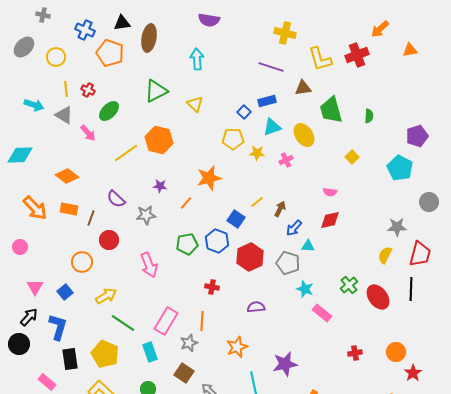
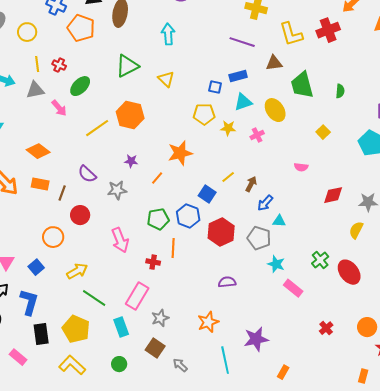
blue square: (244, 112) -> (215, 87), turned -32
gray triangle: (64, 115) -> (35, 90), turned -42
red diamond: (330, 220) -> (333, 195), moved
red cross: (212, 287) -> (153, 262), moved
orange line: (202, 321) -> (173, 248), moved
red cross: (355, 353) -> (326, 328), turned -32

